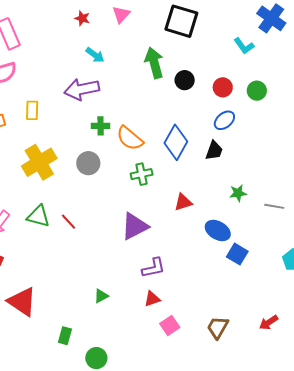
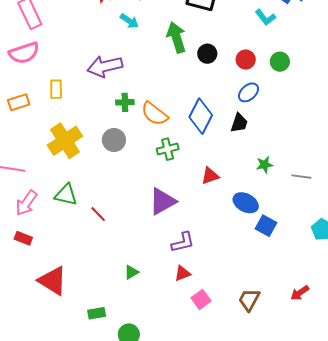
cyan arrow: (95, 55) -> (129, 21), moved
red line: (69, 222) -> (98, 214), moved
green rectangle: (65, 336) -> (97, 313), turned 66

